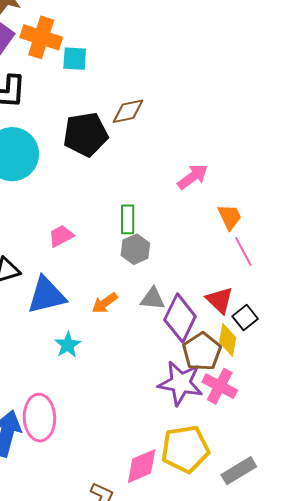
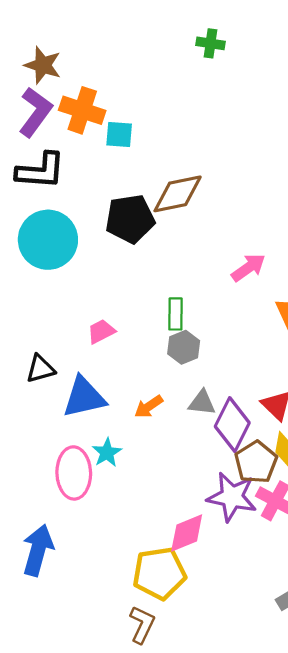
brown diamond: (128, 111) -> (178, 194), size x1.4
pink ellipse: (39, 418) -> (74, 473), moved
yellow pentagon: (185, 449) -> (159, 573), moved
pink diamond: (142, 466) -> (187, 533), moved

